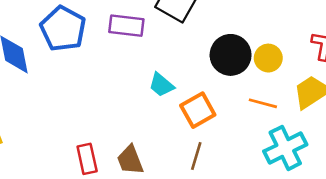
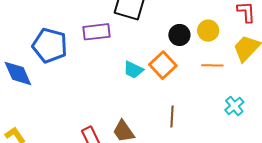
black circle: (231, 55) -> (179, 35), size x0.7
orange square: (198, 110) -> (163, 65), moved
cyan cross: (285, 148) -> (234, 106), moved, size x0.6

